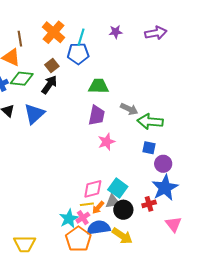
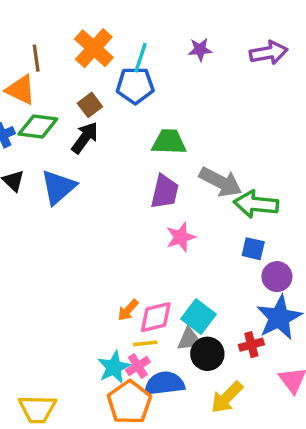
gray arrow: (129, 109) -> (221, 182), size x1.4
orange arrow: (98, 208) -> (128, 310), moved
yellow arrow: (122, 236) -> (227, 397), moved, turned 100

